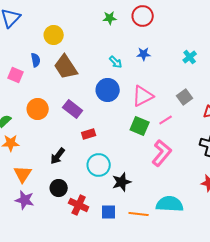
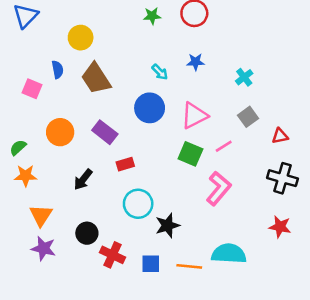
cyan cross: (190, 57) -> (244, 77), moved
black arrow: (58, 156) -> (83, 179), moved

